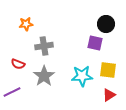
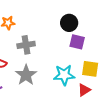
black circle: (106, 24) -> (69, 23), moved
red triangle: (109, 95) -> (84, 90), moved

